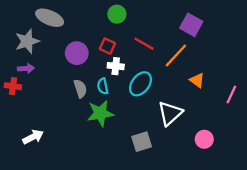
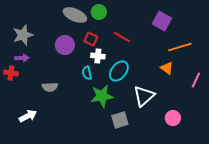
gray ellipse: (50, 18) -> (75, 15), moved
orange line: (176, 55) -> (180, 47), moved, turned 30
gray semicircle: (80, 89) -> (50, 87), moved, turned 105
green star: (100, 113) -> (102, 96), moved

